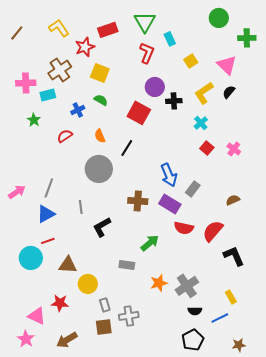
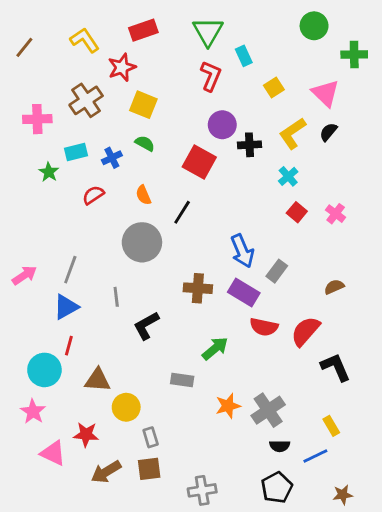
red rectangle: (108, 30) -> (143, 30), moved
cyan rectangle: (48, 95) -> (76, 152), moved
red line: (48, 241) -> (69, 346), turned -56
gray cross: (129, 316) -> (202, 490), moved
pink star: (26, 339) -> (33, 412), moved
brown arrow: (67, 340) -> (106, 472), moved

